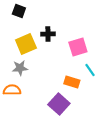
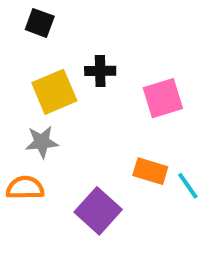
cyan line: (90, 70) -> (188, 186), moved
purple square: (59, 104) -> (98, 211), moved

